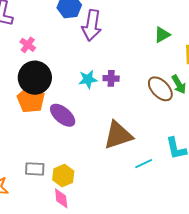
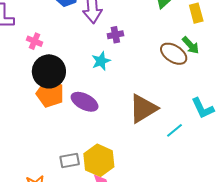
purple cross: (111, 78) -> (115, 35), moved
yellow hexagon: (63, 176) -> (99, 160), size x1.4

